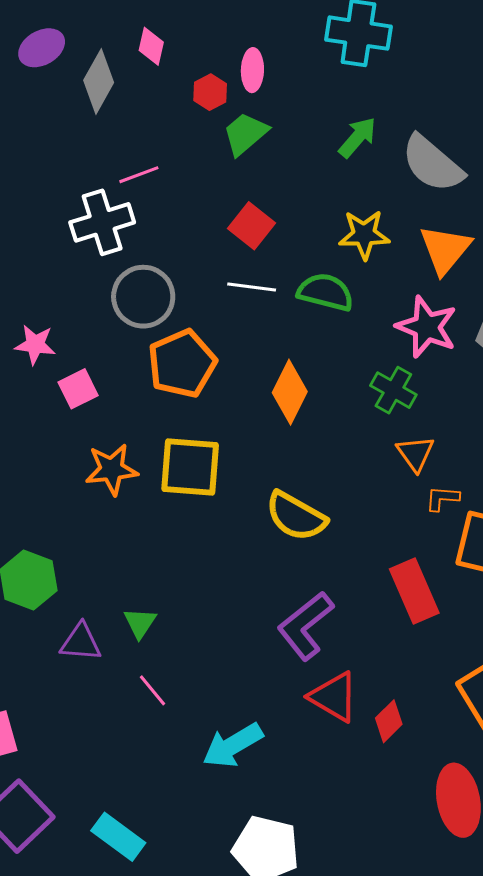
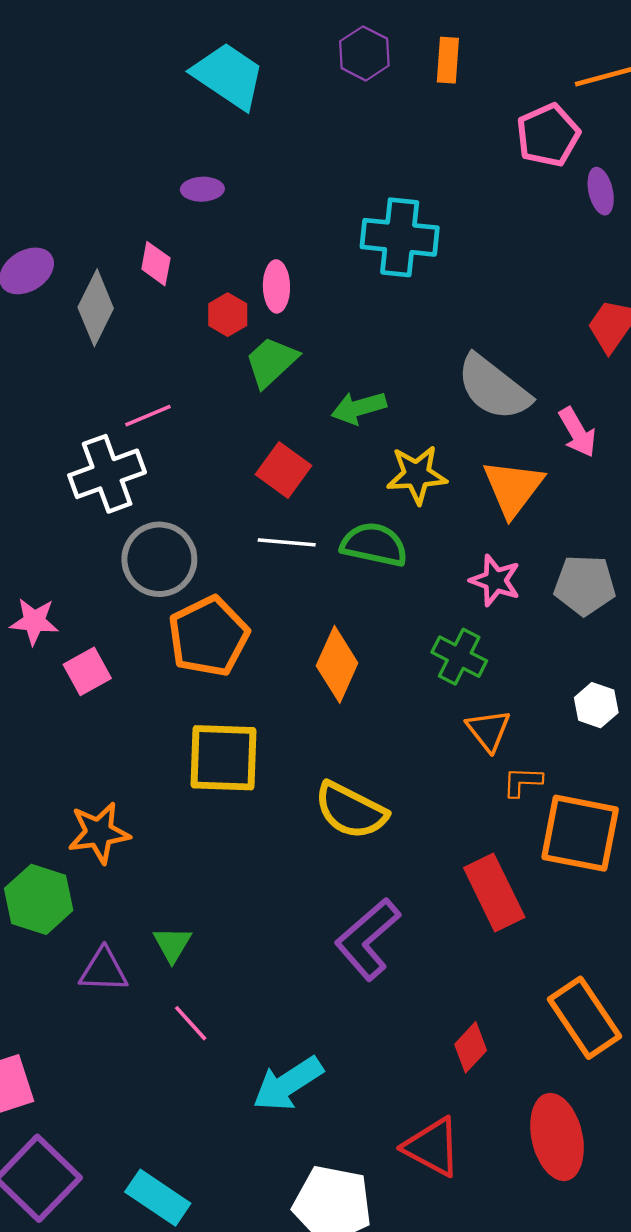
green arrow: (357, 137) -> (359, 408), moved, turned -144
pink star: (427, 327) -> (495, 580), size x0.7
orange star: (112, 469) -> (99, 833), moved
red triangle: (334, 697) -> (432, 1147), moved

